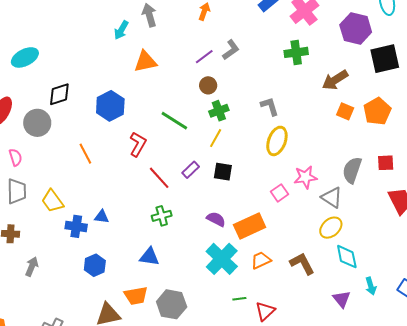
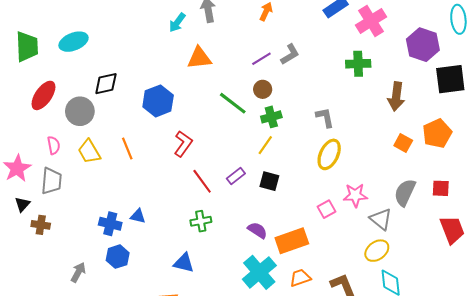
brown arrow: (335, 80) -> (396, 96), turned -56
orange square: (345, 111) -> (403, 143), moved
green line: (174, 121) -> (233, 103), moved
yellow trapezoid: (52, 201) -> (89, 152), moved
blue hexagon: (95, 265) -> (118, 257), moved
gray arrow: (32, 266) -> (78, 272), moved

